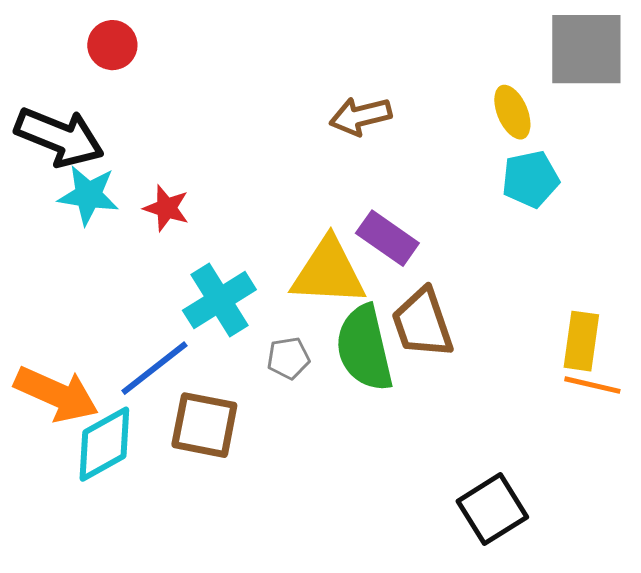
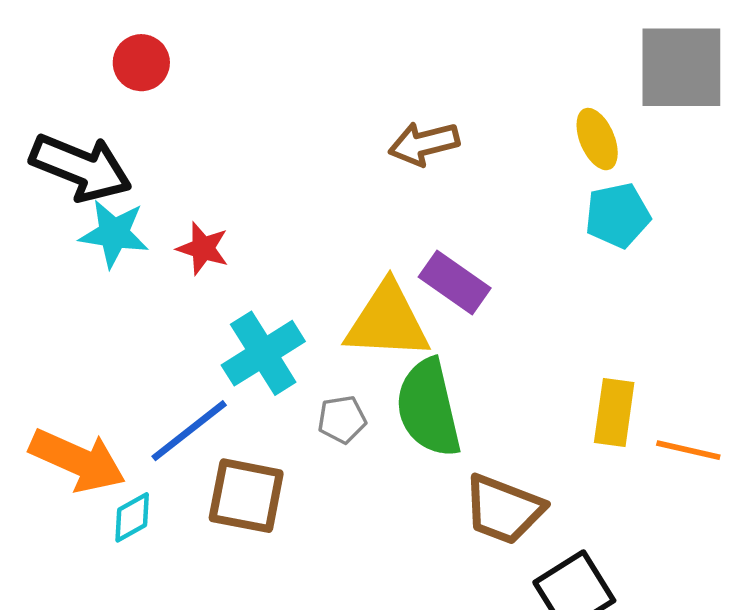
brown trapezoid: (422, 323) -> (504, 509), moved, turned -50
yellow rectangle: (581, 341) -> (614, 413), moved
cyan diamond: (104, 444) -> (132, 517), size x0.6

